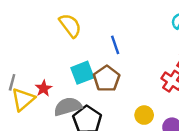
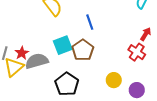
red star: (44, 88) -> (22, 53), moved
gray semicircle: (68, 107) -> (37, 61), moved

